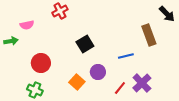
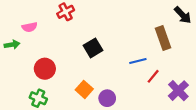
purple circle: (98, 72) -> (107, 98), moved
purple cross: (142, 83) -> (178, 91), moved
red line: (120, 88) -> (153, 76), moved

